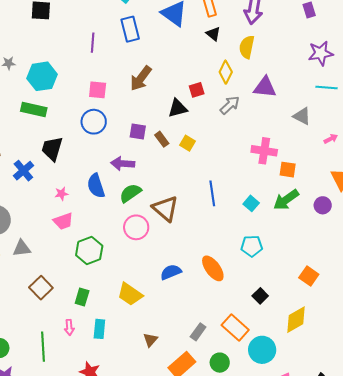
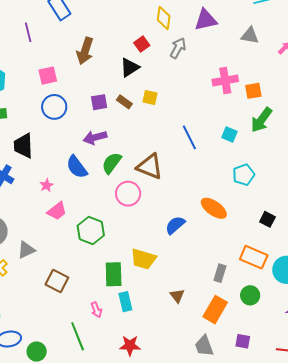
green rectangle: (82, 297) -> (114, 274), moved, size x1.4

